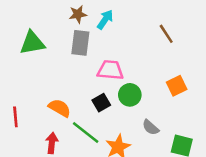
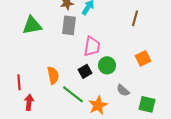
brown line: (166, 34) -> (135, 18), turned 49
pink trapezoid: (110, 70) -> (92, 46), turned 95
orange semicircle: (60, 108) -> (53, 75), turned 48
red arrow: (52, 143) -> (29, 102), moved

